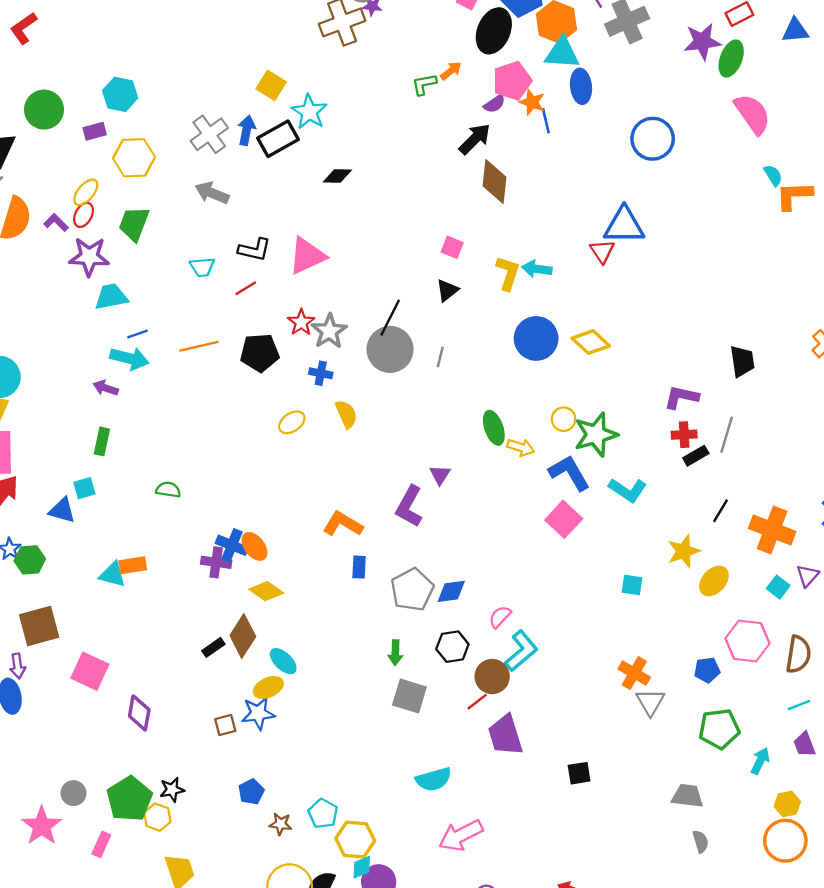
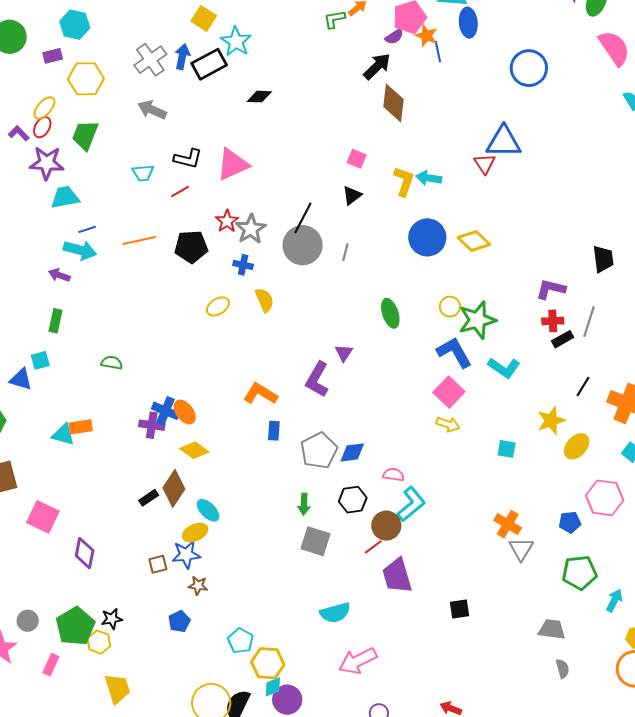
yellow arrow: (521, 447) -> (448, 424), moved
pink semicircle: (500, 617) -> (394, 475), turned 55
brown star: (281, 824) -> (198, 586), moved

